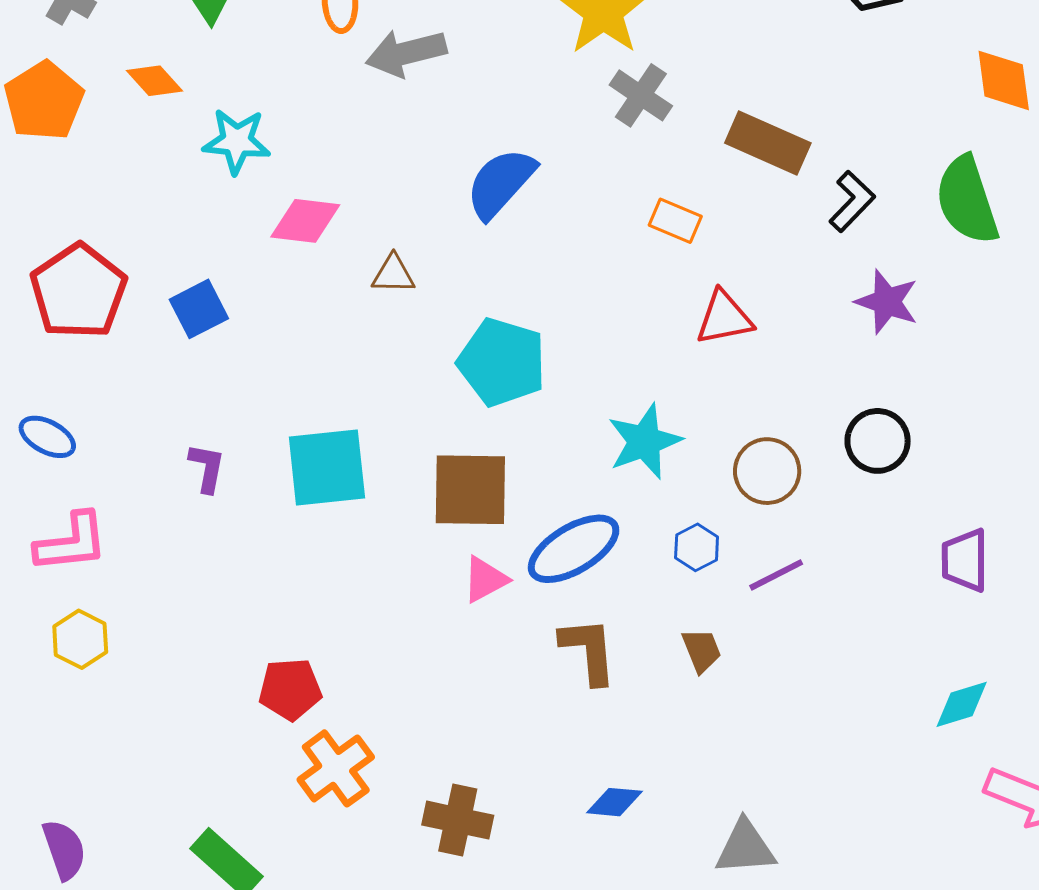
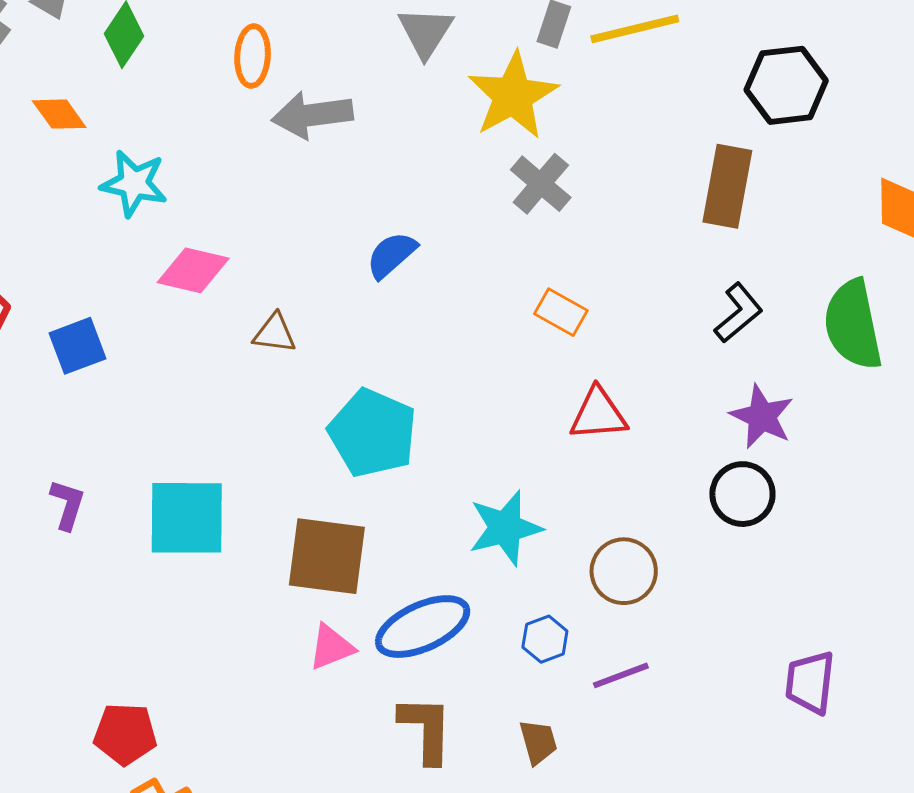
brown rectangle: (768, 143) -> (727, 186), moved, turned 70
blue semicircle: (501, 183) -> (391, 255), size x0.7
black circle: (878, 441) -> (742, 494), moved

